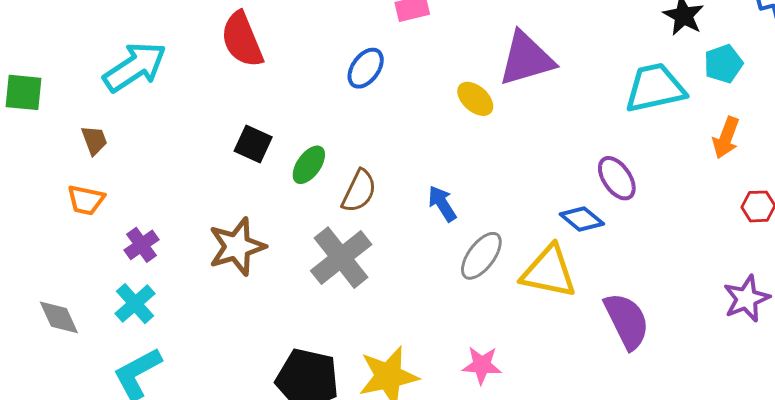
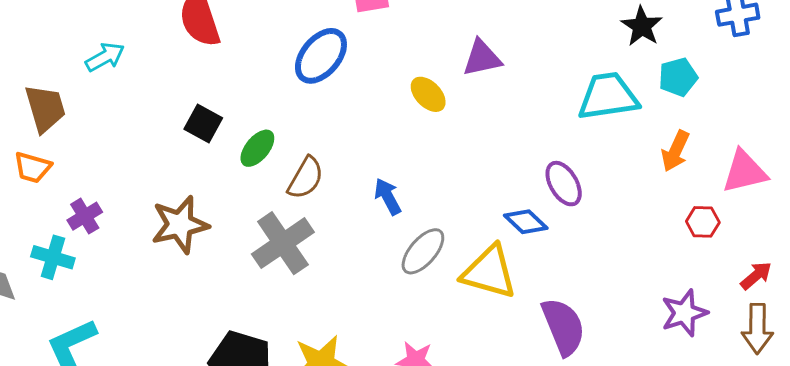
purple triangle: (526, 59) -> (482, 58), size x0.7
cyan arrow: (135, 67) -> (105, 57), moved, size x0.6
blue ellipse: (366, 68) -> (321, 56), size x1.4
brown trapezoid: (94, 140) -> (45, 108), size x1.6
cyan cross: (135, 304) -> (53, 257), moved, turned -36

